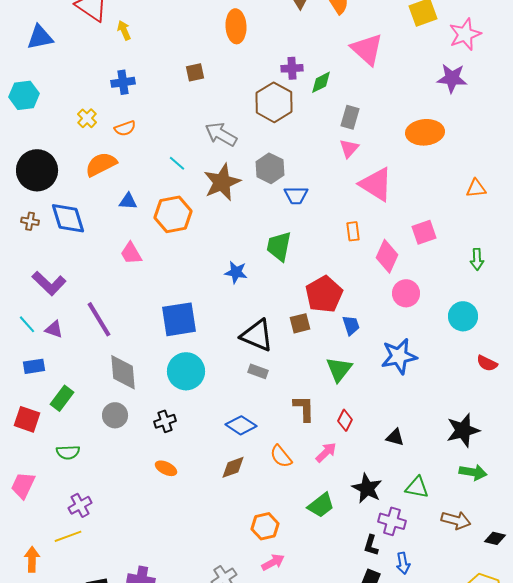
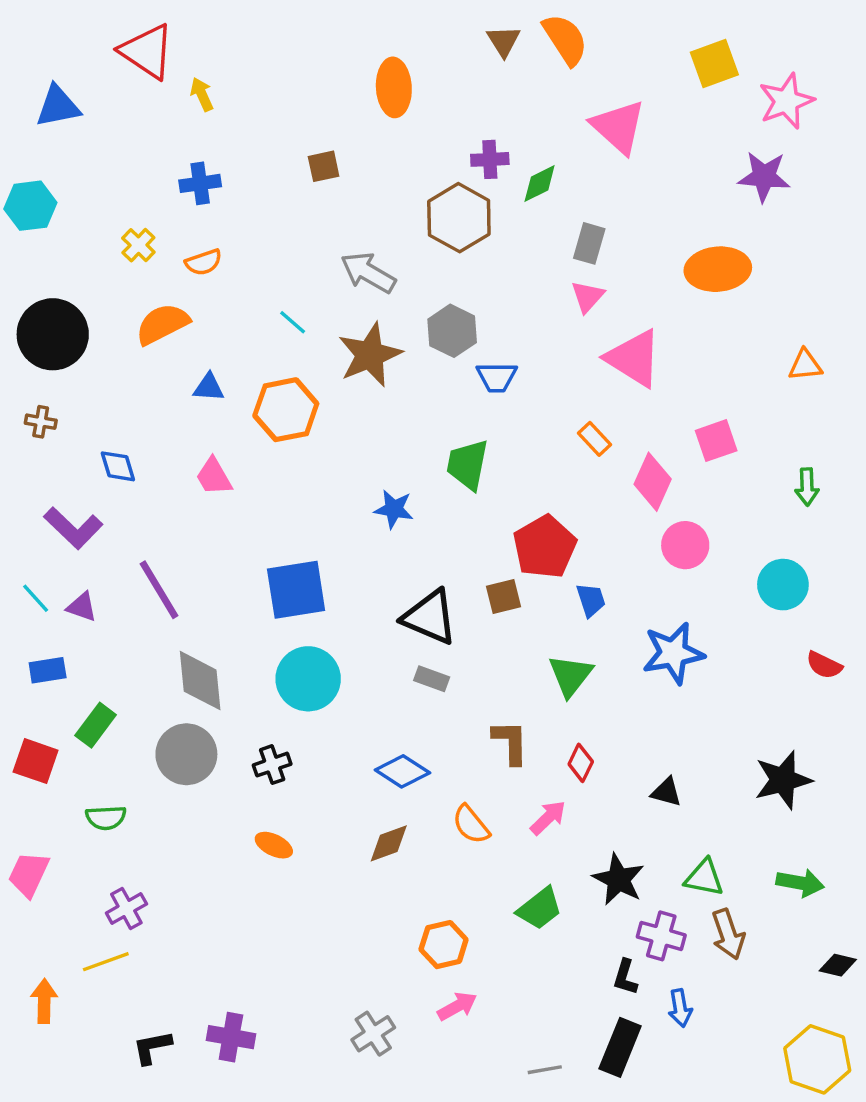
blue diamond: (68, 218) -> (118, 466), moved, size x0.6
orange rectangle: (353, 231) -> (594, 439), turned -36
gray circle: (115, 415) -> (186, 754), size x1.4
green arrow: (473, 472) -> (800, 883), moved
brown arrow: (456, 520) -> (728, 934), moved, turned 56

